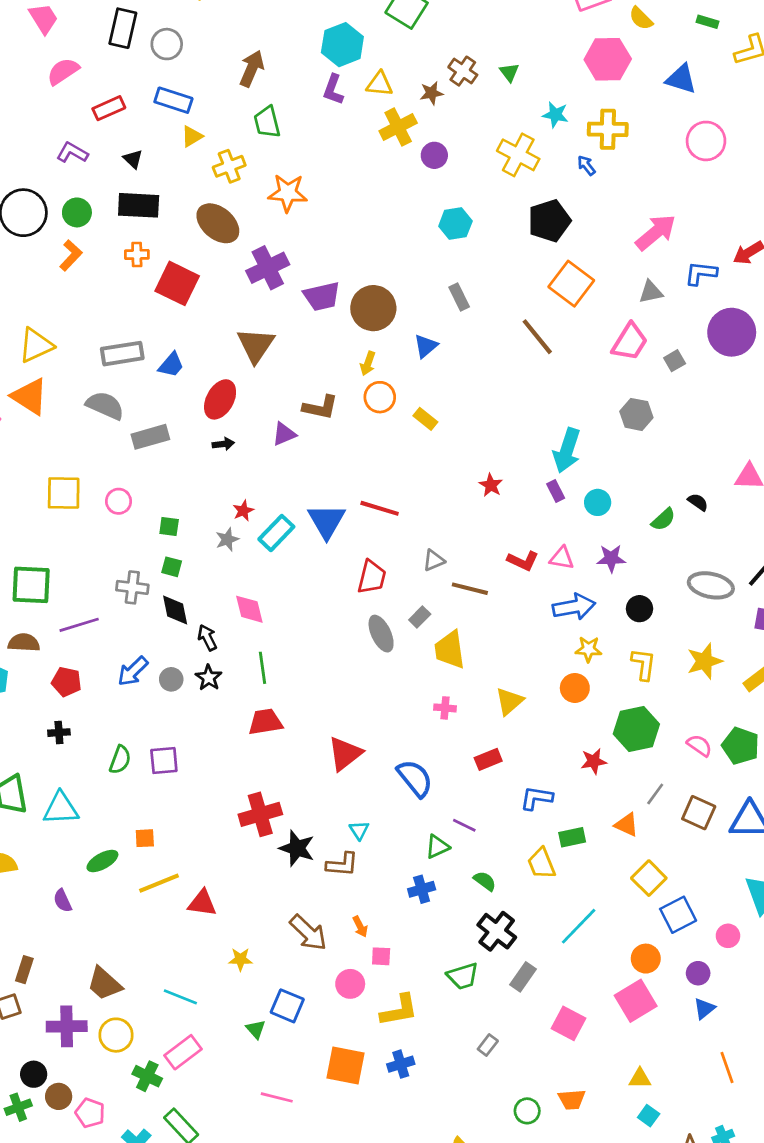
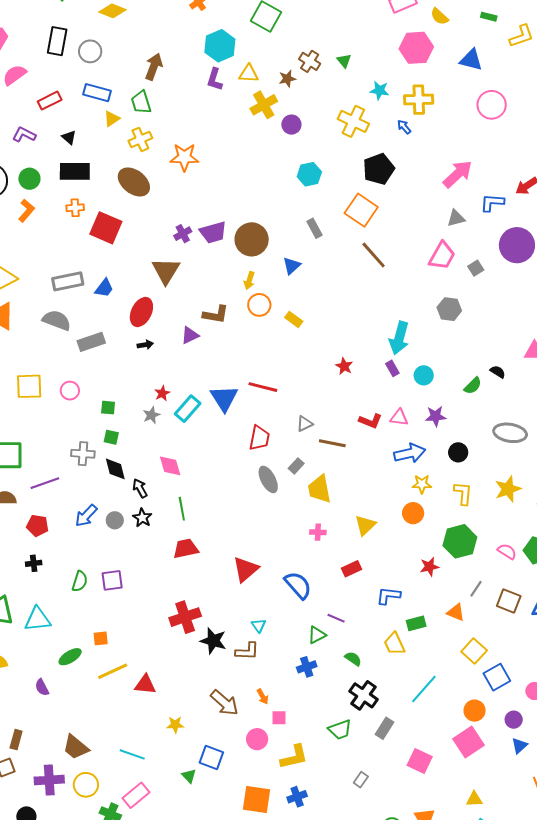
green trapezoid: (267, 122) -> (141, 102), moved
purple cross: (268, 268) -> (183, 234), moved, size x0.6
orange square: (571, 284) -> (361, 210), moved

